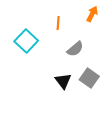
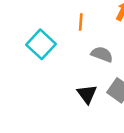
gray semicircle: (75, 49) -> (102, 54), turned -120

